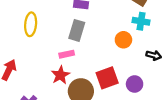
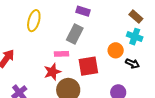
black arrow: (154, 55) -> (132, 64), moved
red square: (107, 78) -> (88, 66), moved

